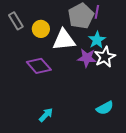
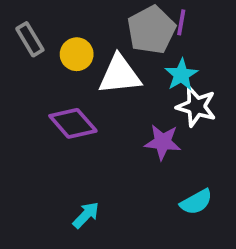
white star: (105, 57) -> (196, 107), turned -30
purple star: (87, 58) -> (163, 142), moved

